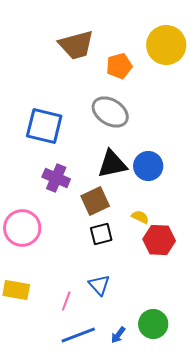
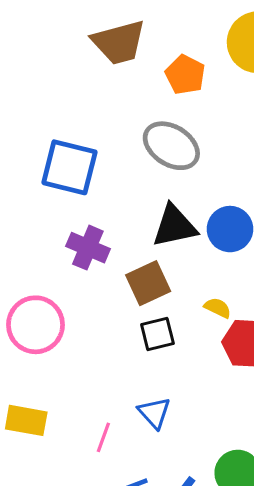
orange pentagon: (119, 66) -> (185, 75), turned -30

